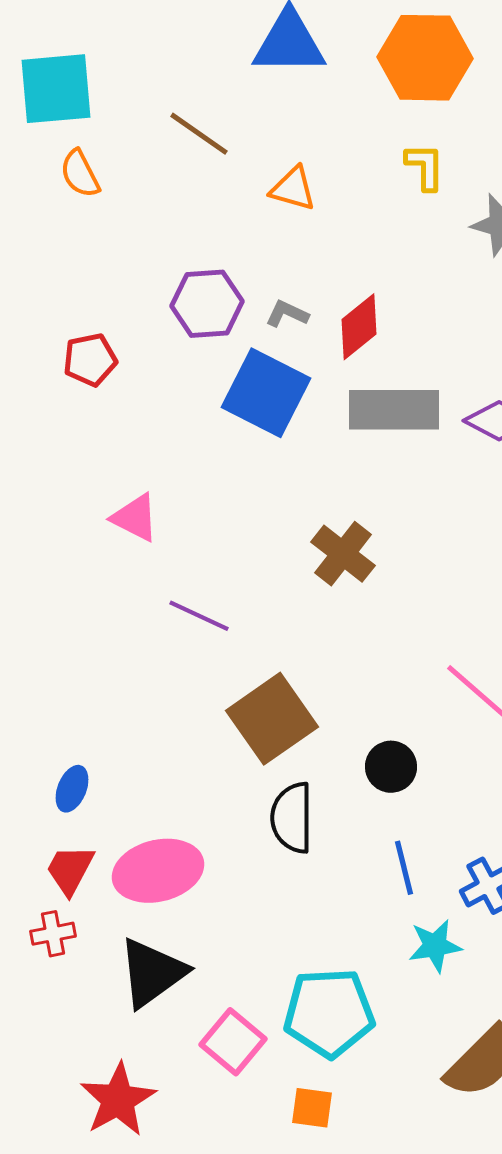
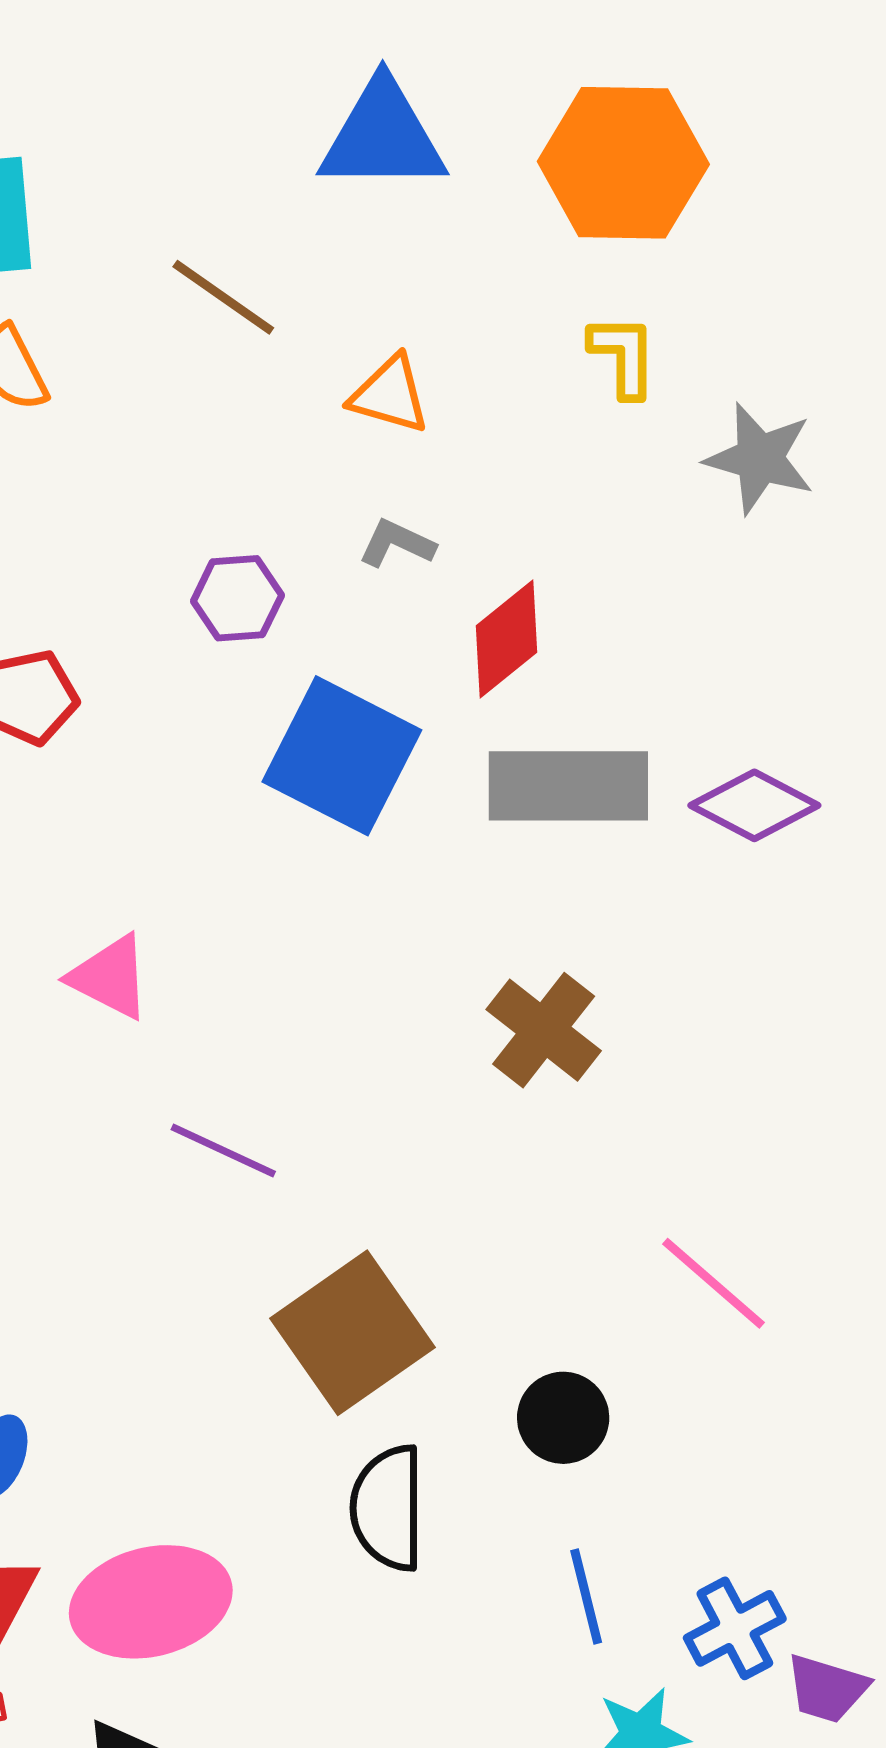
purple hexagon: (207, 304) -> (237, 598), size x0.7
gray L-shape: (287, 314) -> (397, 543), moved
brown cross: (343, 554) -> (544, 1030), moved

